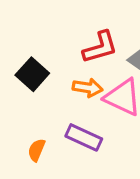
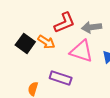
orange arrow: (88, 88) -> (46, 42), moved, turned 30

